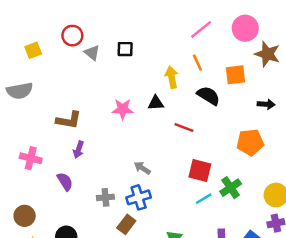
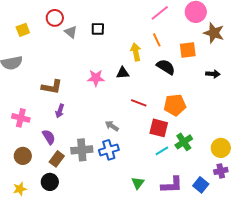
red line: (184, 128) -> (139, 103), moved
orange pentagon: (250, 142) -> (175, 105), moved
gray cross: (105, 197) -> (82, 150), size x1.5
brown circle: (25, 216) -> (23, 156), moved
brown rectangle: (126, 224) -> (57, 159), moved

